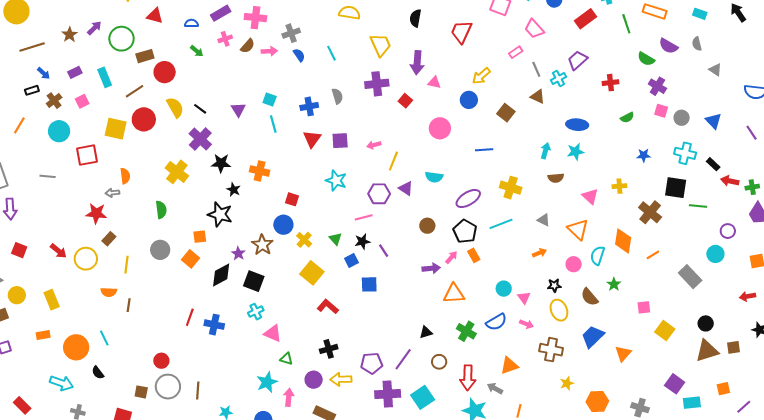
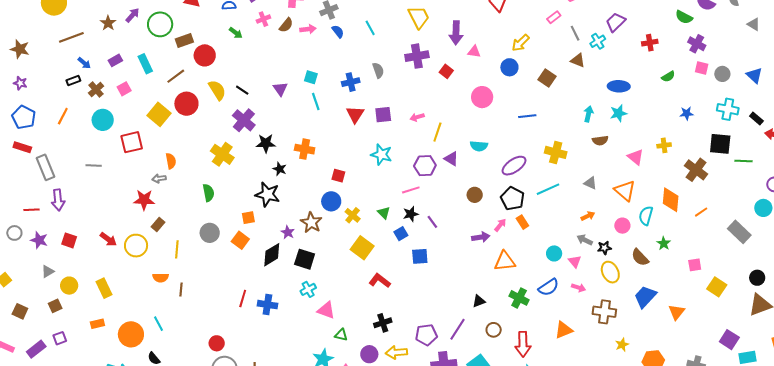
yellow square: (116, 129) -> (159, 114), turned 30
gray arrow: (495, 388) -> (585, 240), moved

